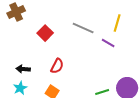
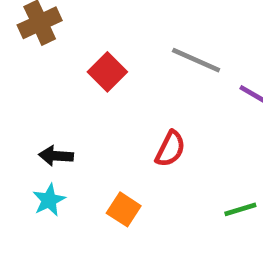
red semicircle: (57, 66) -> (170, 149), moved

